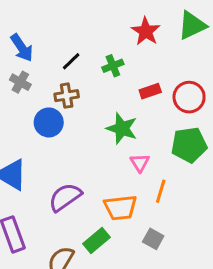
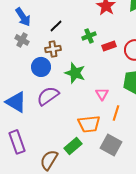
green cross: (113, 66) -> (89, 36), moved
green star: (122, 128) -> (75, 73), moved
purple semicircle: (65, 197) -> (48, 96), moved
gray square: (153, 239) -> (111, 145), size x1.5

